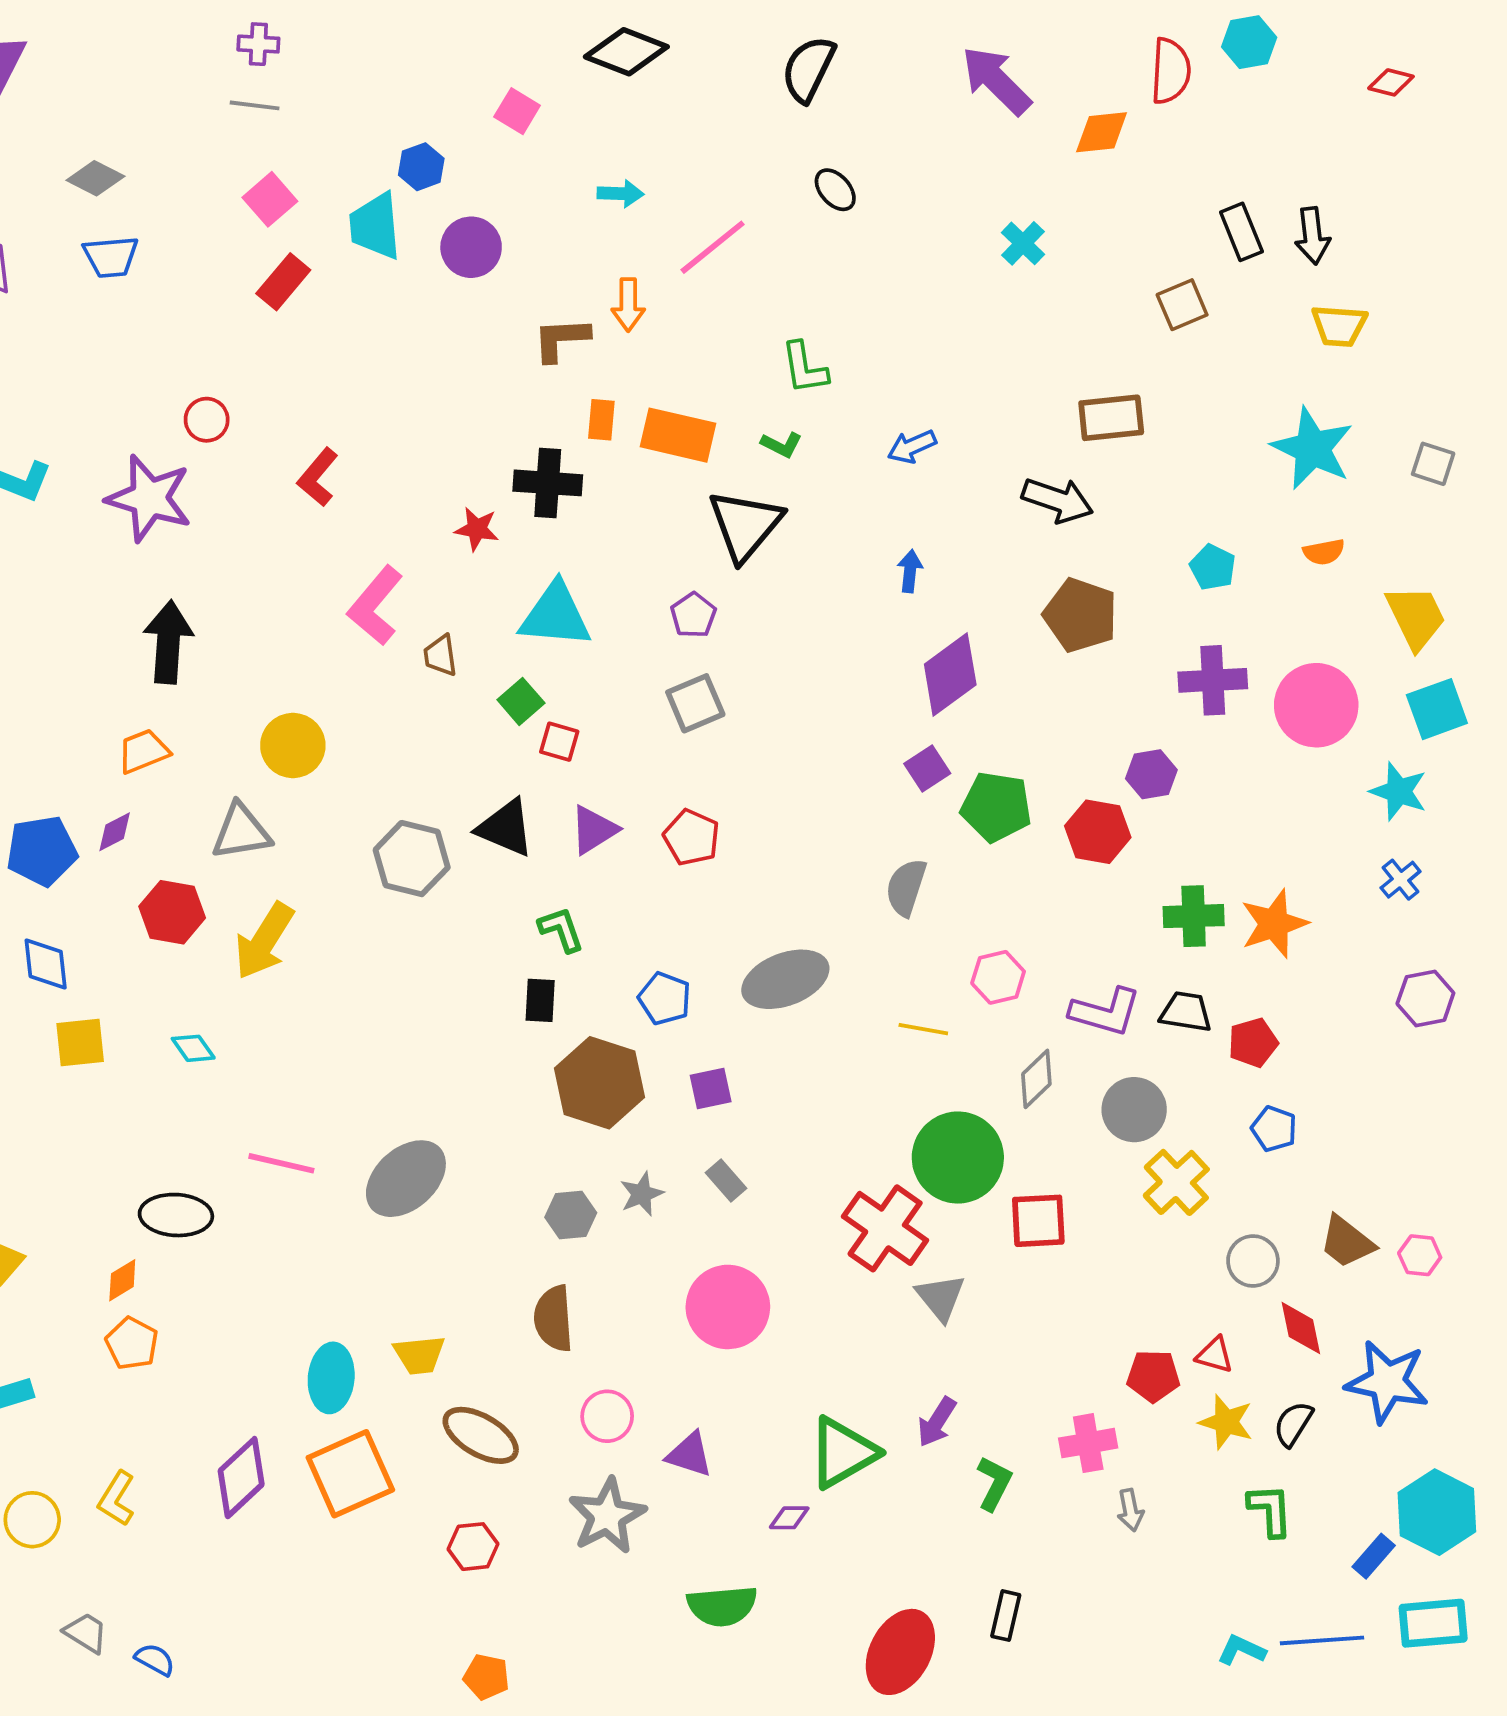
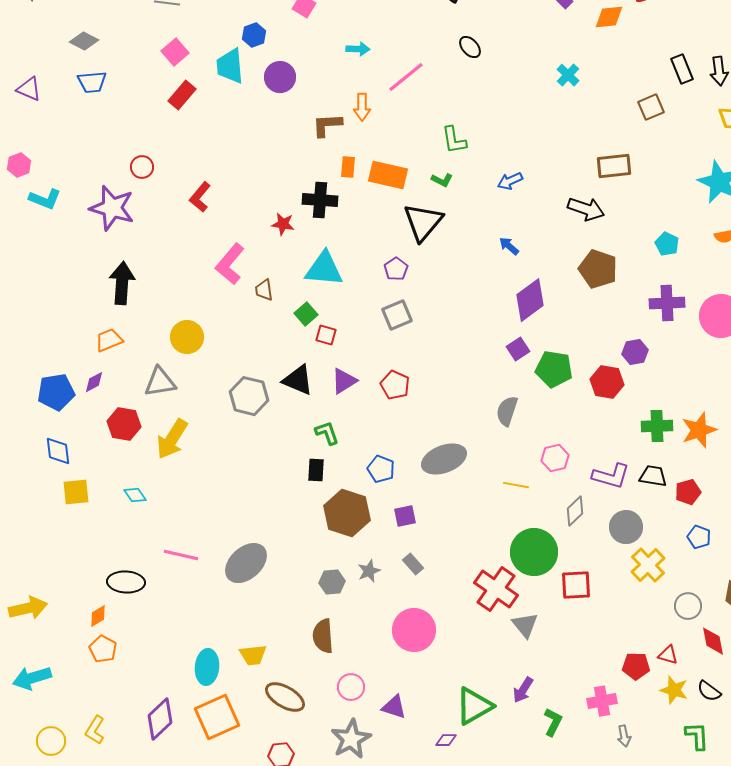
blue arrow: (910, 571) -> (509, 246), turned -55
black semicircle: (1293, 1424) -> (709, 691), turned -85

